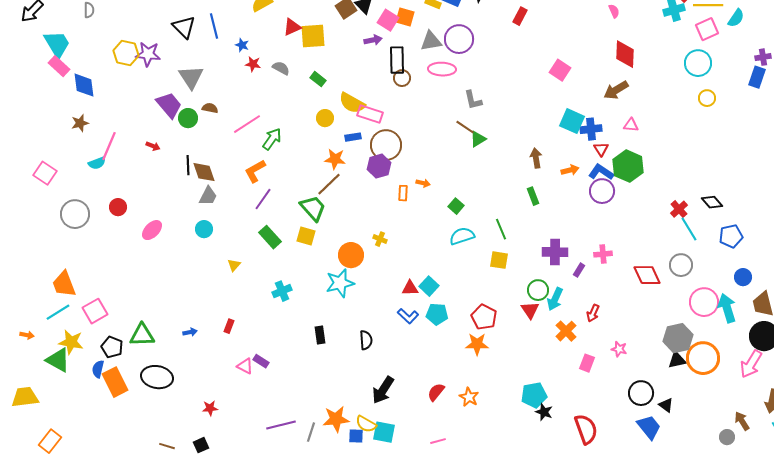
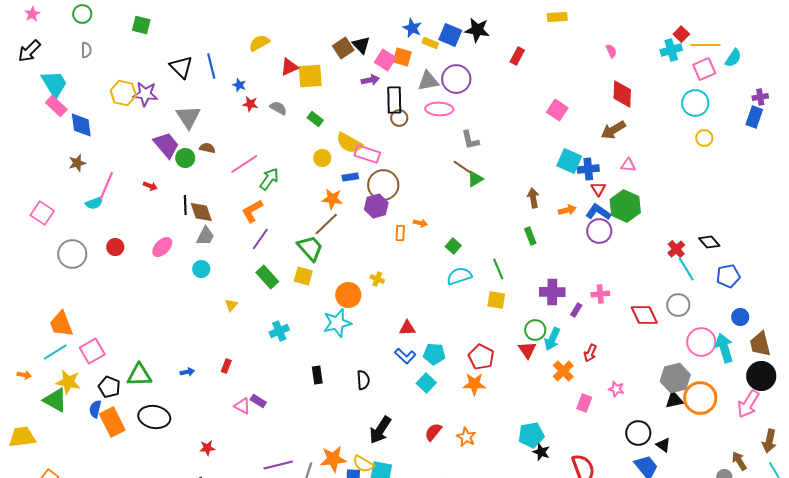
pink ellipse: (152, 230) -> (162, 247), moved
cyan square: (429, 286) -> (426, 383), moved

